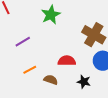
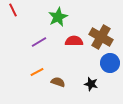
purple line: (23, 42) -> (39, 42), moved
red semicircle: (67, 61) -> (74, 41), moved

